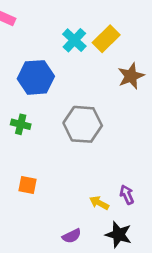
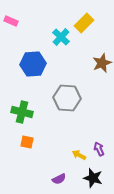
yellow rectangle: (106, 39) -> (84, 23), moved
green cross: (21, 124) -> (22, 112), moved, size x1.5

